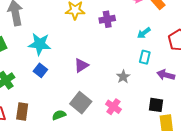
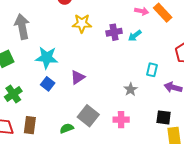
cyan arrow: (144, 33) -> (135, 36), moved
purple triangle: (81, 65) -> (78, 77), moved
pink cross: (113, 107) -> (121, 120), turned -35

